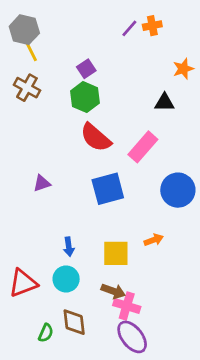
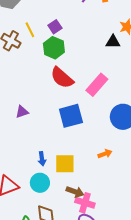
yellow line: (31, 51) -> (30, 30), moved
black triangle: (164, 102) -> (113, 42), moved
yellow square: (116, 253) -> (65, 164), moved

